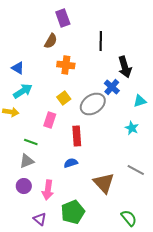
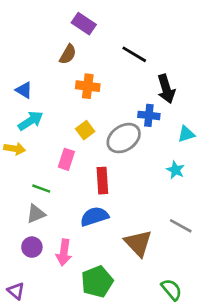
purple rectangle: (63, 18) -> (84, 24), turned -36
black line: (101, 41) -> (134, 54), turned -60
blue cross: (112, 87) -> (149, 115), turned -35
blue semicircle: (71, 163) -> (94, 216), size x1.5
purple triangle: (40, 219) -> (16, 291), moved

